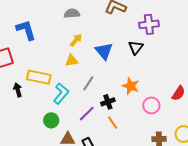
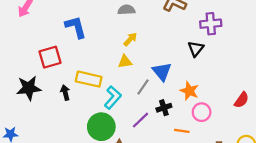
blue triangle: (104, 51) -> (162, 72), moved
pink circle: (151, 105) -> (202, 112), moved
green circle: (51, 120) -> (101, 127), size x1.6
orange line: (113, 123) -> (182, 131), moved, turned -48

